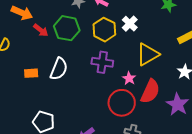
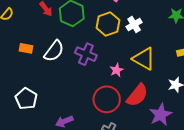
yellow triangle: (148, 54) -> (144, 59), turned 45
purple cross: (102, 62) -> (86, 54), moved
pink star: (129, 78) -> (117, 70), moved

